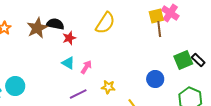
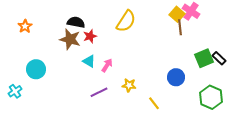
yellow square: (156, 16) -> (177, 14), turned -35
brown star: (37, 28) -> (70, 39), moved, turned -30
cyan circle: (15, 86) -> (36, 69), moved

